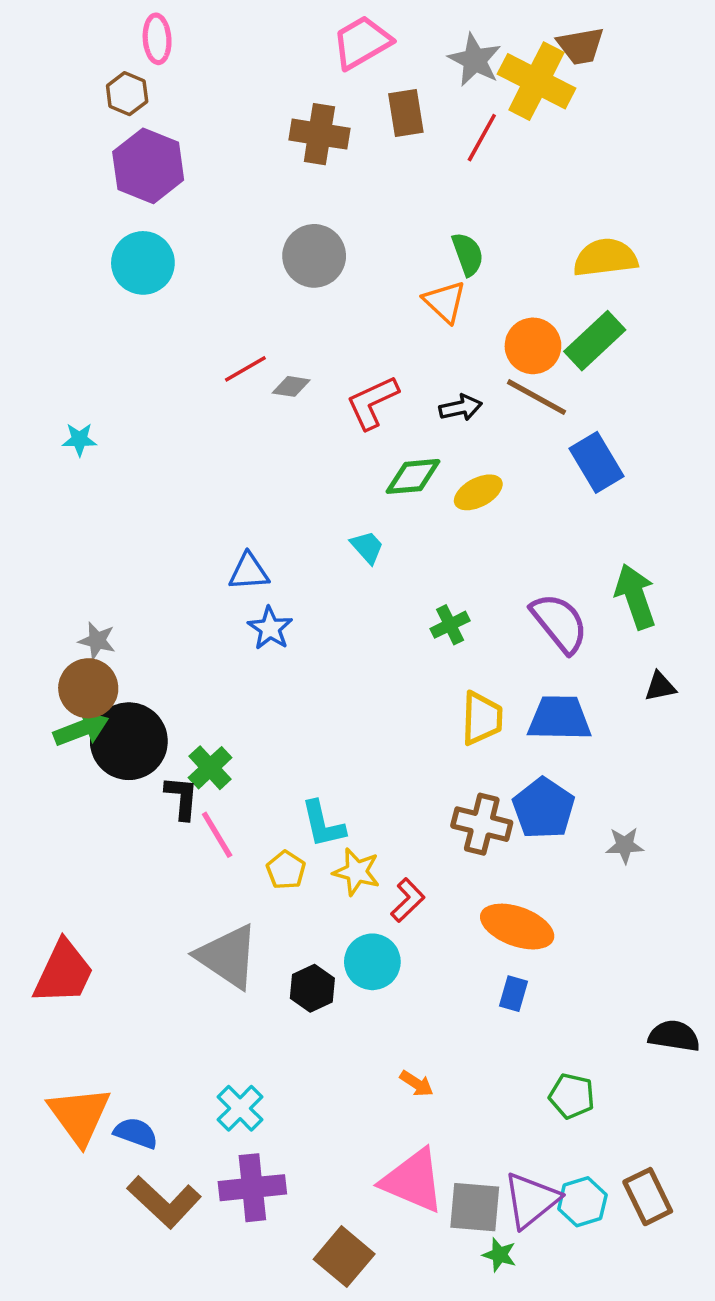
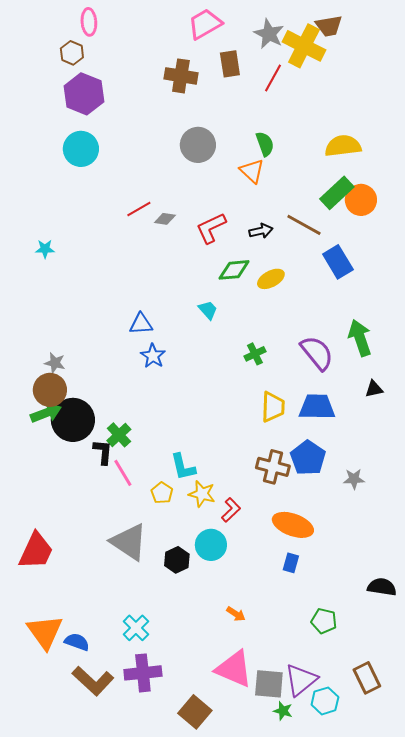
gray circle: (314, 256) -> (198, 145), moved
orange circle: (533, 346) -> (361, 200), moved
cyan hexagon: (582, 1202) -> (325, 701), moved

